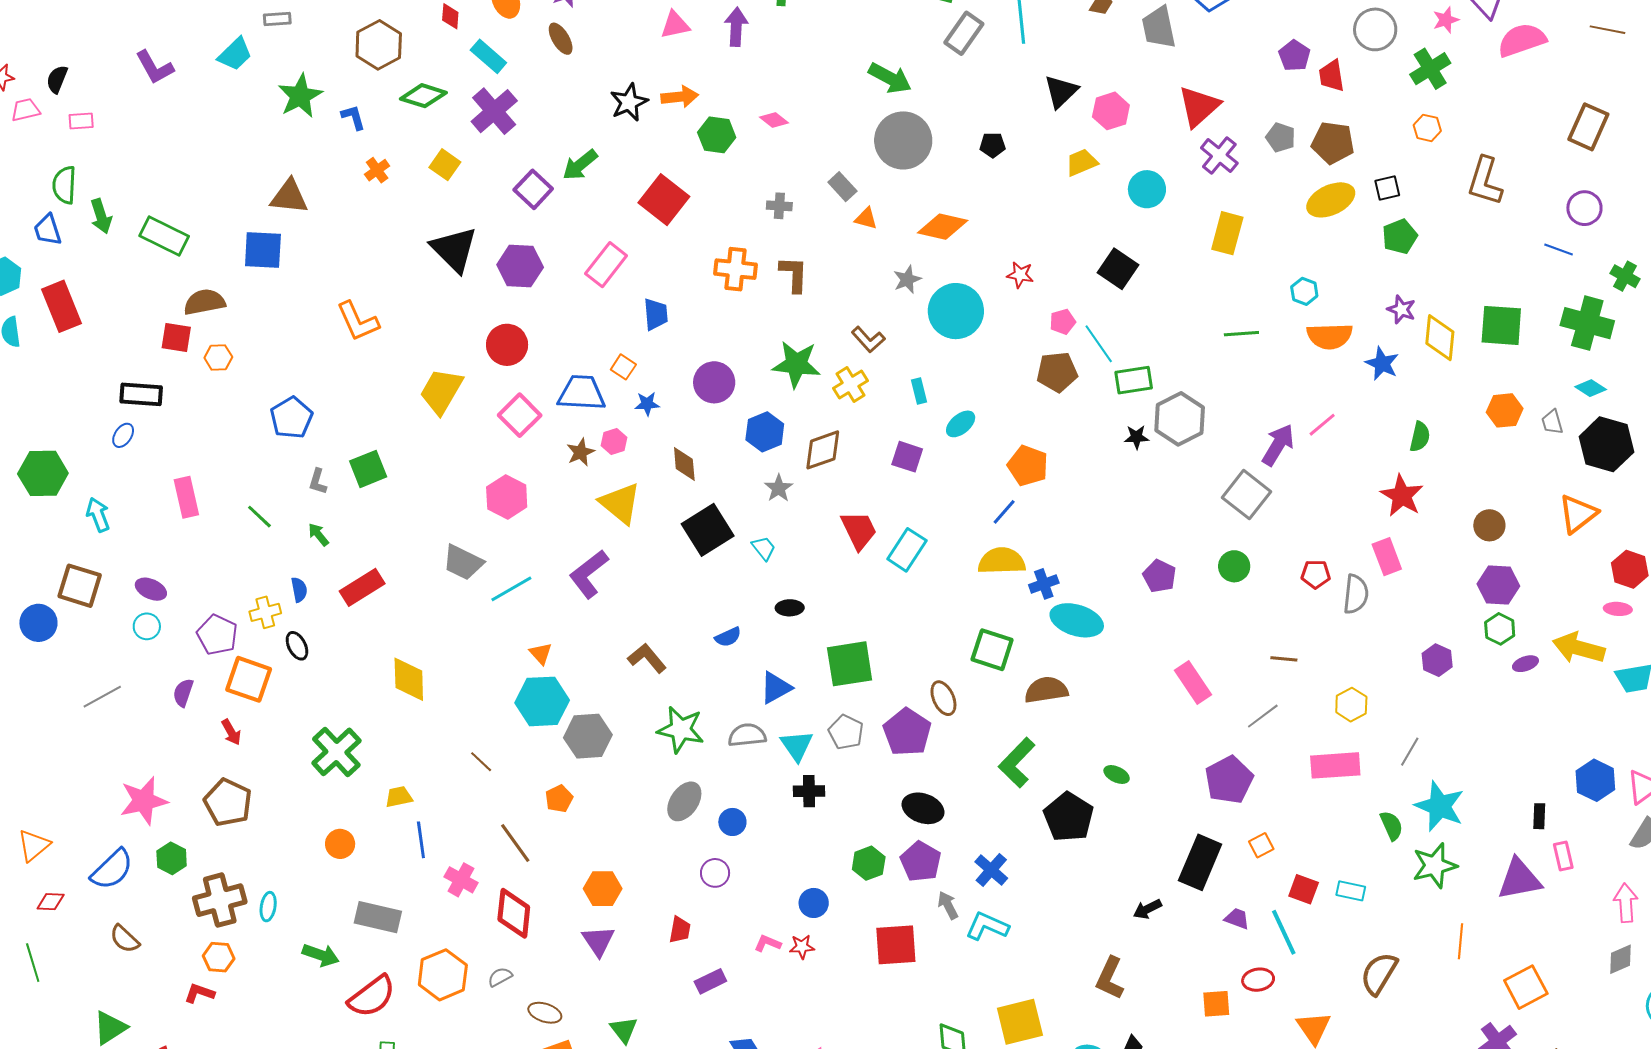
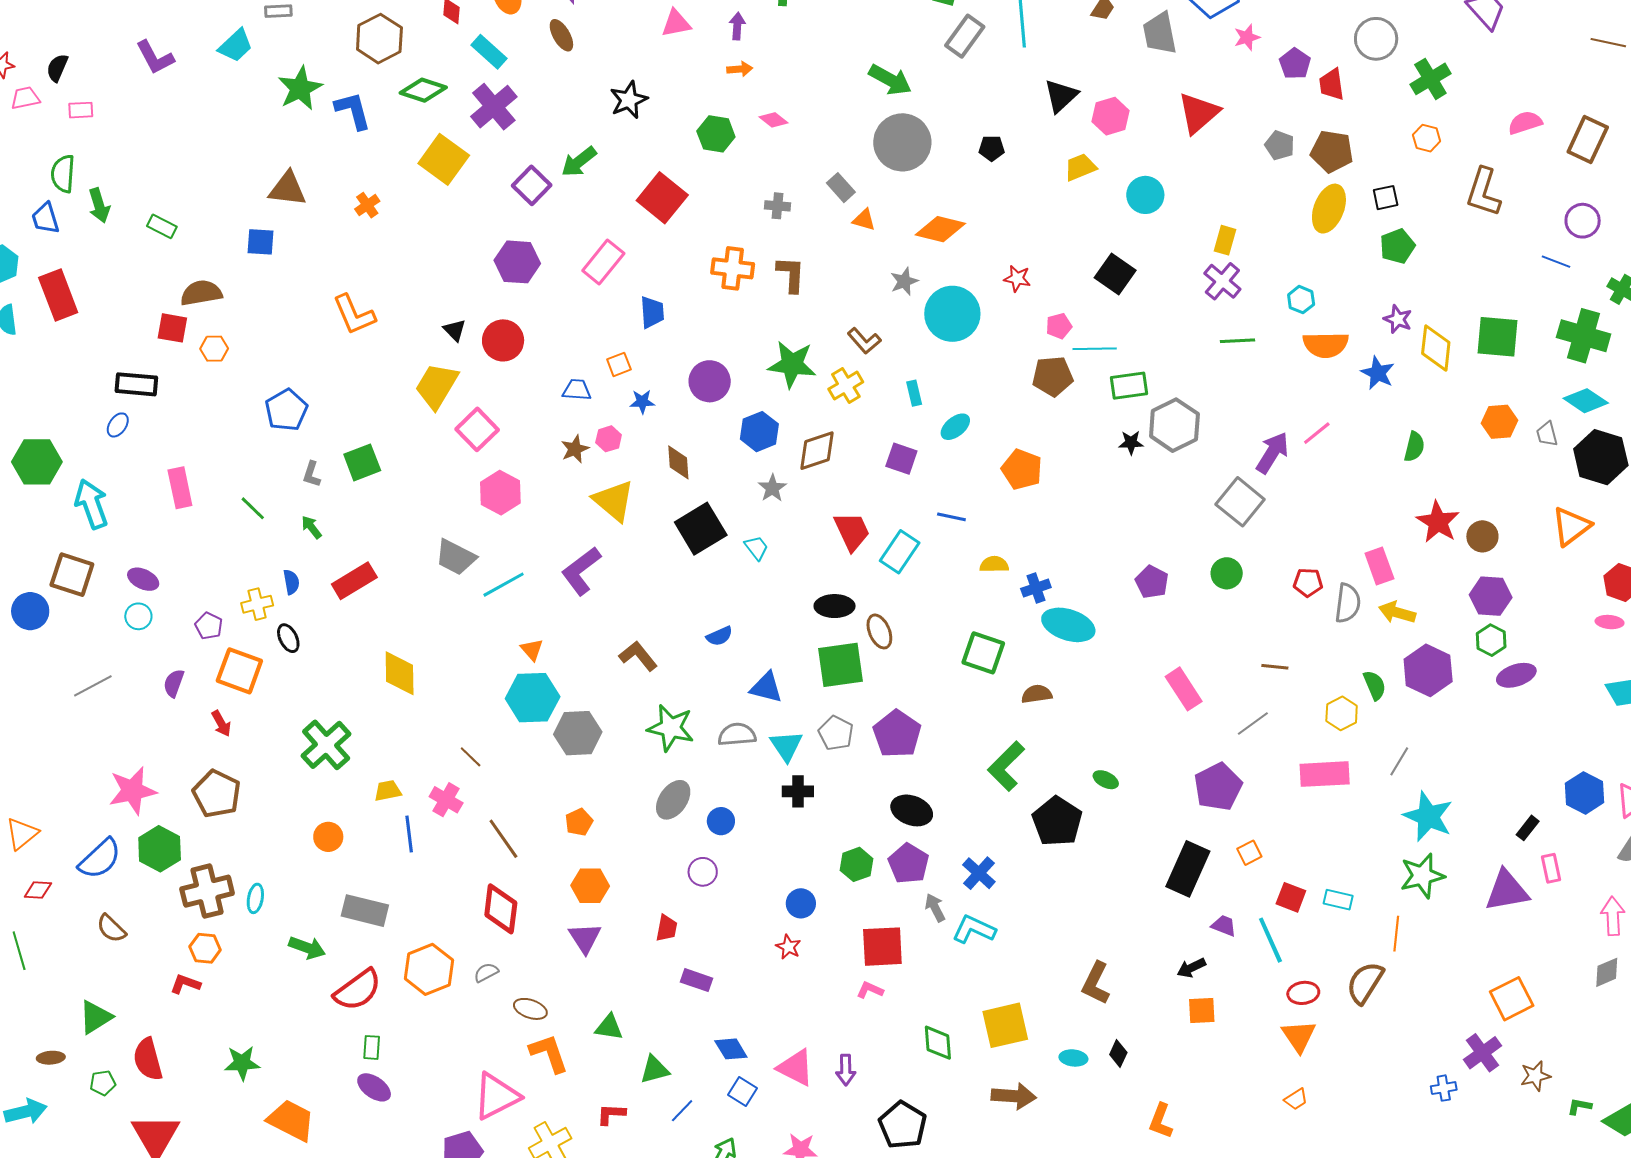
pink star: (1446, 20) -> (1247, 37), moved
purple arrow: (736, 27) -> (737, 26), size x0.7
pink semicircle: (1522, 40) -> (1525, 123), moved, size x0.7
orange arrow: (680, 97) -> (740, 69), moved, size x0.7
blue L-shape: (353, 117) -> (353, 111), size x1.5
purple cross: (1219, 156) -> (1222, 281), moved
yellow square: (445, 165) -> (444, 159), size x1.6
orange cross: (377, 170) -> (367, 205), moved
yellow ellipse: (1331, 200) -> (1329, 209), turned -45
yellow rectangle: (1227, 233) -> (1225, 240), size x0.7
green rectangle: (164, 236) -> (162, 226), size x0.6
black triangle: (454, 249) -> (455, 330), moved, size x0.5
blue square: (263, 250) -> (260, 242), size x0.7
cyan line: (1099, 344) -> (1095, 349), turned -57
orange square: (623, 367) -> (619, 364), turned 35
cyan diamond: (1591, 388) -> (1586, 401), size x1.4
blue trapezoid: (582, 393) -> (577, 390), size x0.6
pink square: (520, 415) -> (477, 429), moved
red star: (1402, 496) -> (1438, 522), moved
blue line: (1004, 512) -> (951, 517), moved, turned 60
cyan arrow: (98, 515) -> (91, 504), size x1.4
yellow semicircle: (1002, 561) -> (994, 564), size x0.6
black ellipse: (790, 608) -> (835, 606), moved, size x1.4
purple pentagon: (217, 635) -> (209, 626), size x0.7
yellow arrow: (1579, 648) -> (1397, 612), moved, size x0.7
purple hexagon: (1437, 660) -> (1428, 670), size x1.6
purple ellipse: (1525, 664) -> (1516, 675), size x1.5
blue triangle: (776, 688) -> (766, 687), turned 42
brown semicircle: (1046, 690) -> (1037, 694), size x0.7
brown ellipse: (943, 698) -> (879, 631), moved
orange pentagon: (559, 799) -> (579, 822), moved
black rectangle: (1539, 816) -> (1528, 828), turned 35
green semicircle: (1391, 826) -> (1375, 685), moved
green hexagon: (172, 858) -> (160, 849), size x1.4
pink cross: (461, 880) -> (446, 800), moved
black arrow: (1147, 909) -> (1191, 968), moved
orange line: (1460, 941) -> (1396, 934), moved
pink L-shape: (768, 943) -> (870, 990), moved
red star: (802, 947) -> (788, 947), turned 30
red ellipse: (1258, 980) -> (1303, 993), moved
purple rectangle: (710, 981) -> (696, 980), turned 44
green triangle: (624, 1030) -> (609, 1027), turned -44

